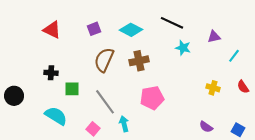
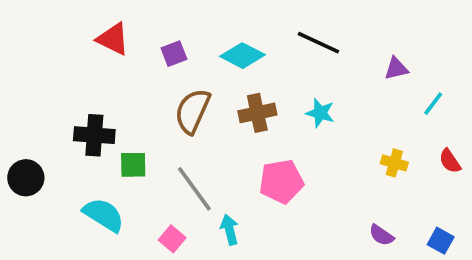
red triangle: (52, 30) -> (113, 39), moved
cyan star: (183, 48) -> (320, 113), moved
black cross: (51, 73) -> (94, 135), size x1.5

